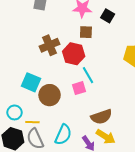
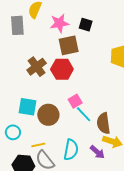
brown square: (86, 32) -> (69, 45), size x1.5
cyan line: (88, 75) -> (84, 114), moved
cyan circle: (15, 112) -> (13, 132), moved
brown semicircle: (101, 117) -> (104, 123), turned 115

